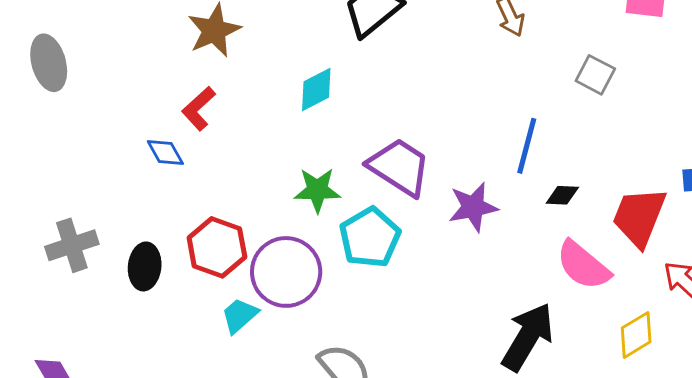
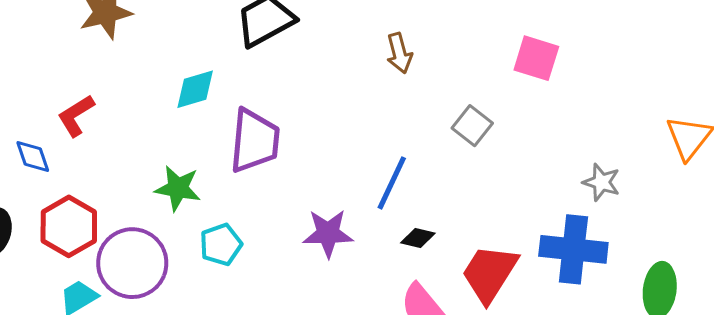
red L-shape: (199, 109) -> (76, 116), moved
blue diamond: (165, 153) -> (33, 157), moved
purple trapezoid: (399, 167) -> (255, 141), moved, turned 52
cyan pentagon: (370, 238) -> (221, 245), size x0.7

